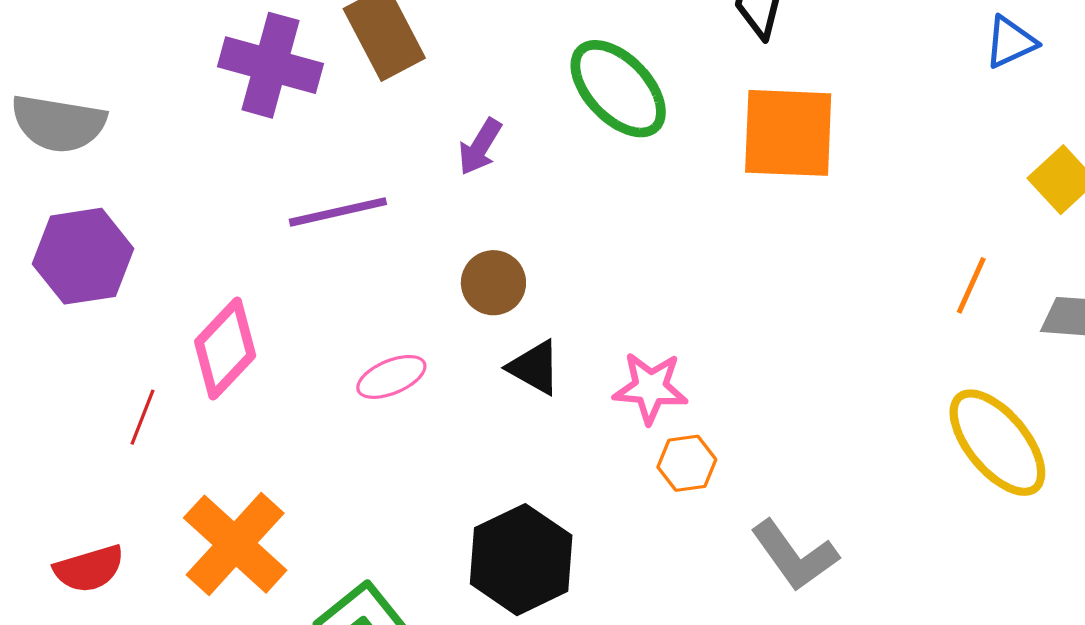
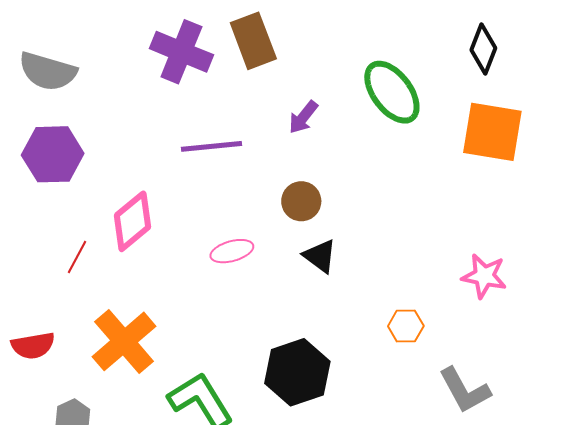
pink star: (650, 388) -> (484, 276), moved

